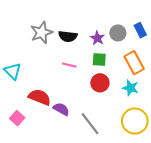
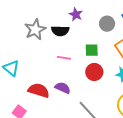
purple star: (97, 38) -> (76, 14), moved
purple semicircle: (61, 109) -> (63, 88), moved

